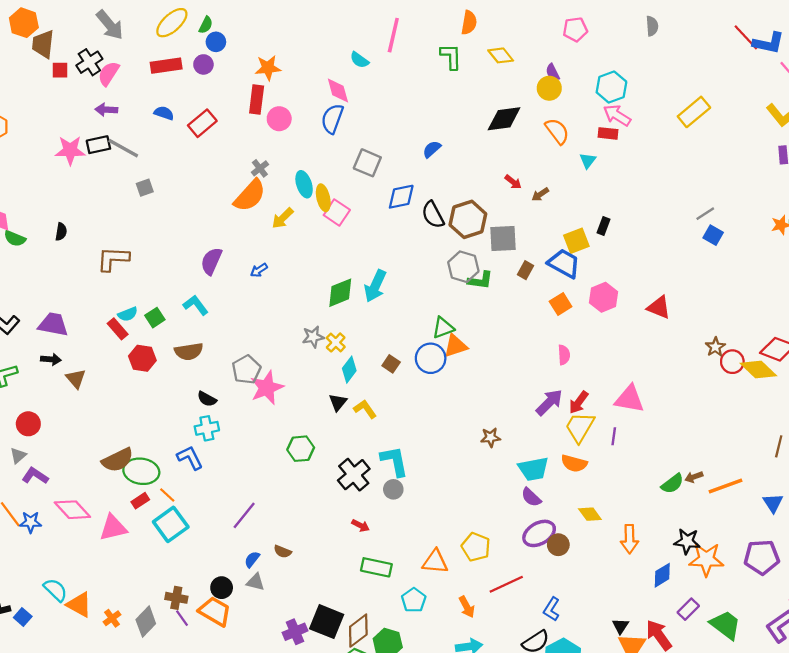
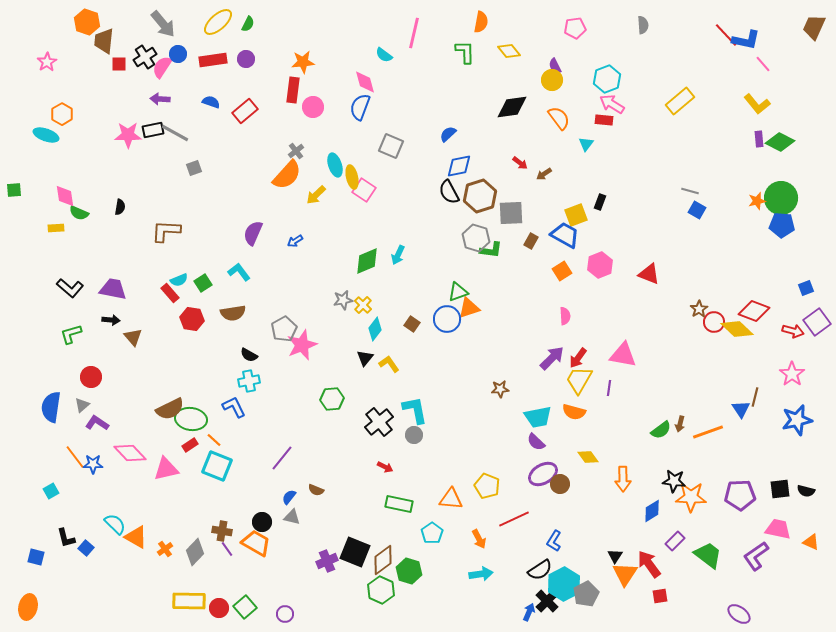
blue circle: (216, 42) -> (178, 54), moved
blue diamond: (401, 197) -> (459, 166), moved
gray line: (705, 214) -> (690, 191), turned 48
cyan arrow: (375, 286) -> (398, 255), size x0.7
brown arrow: (694, 477) -> (680, 424), turned -56
blue triangle: (773, 503) -> (741, 409), moved
cyan square: (171, 524) -> (217, 466), turned -32

